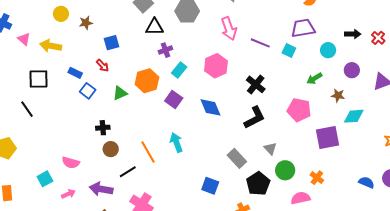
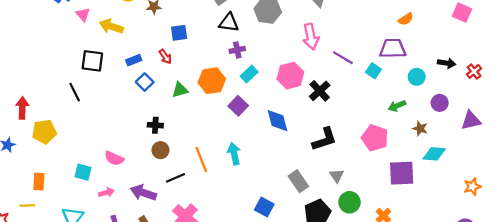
blue rectangle: (75, 73) -> (134, 60), turned -56
black cross: (256, 84) -> (320, 91), moved
cyan square: (45, 179) -> (83, 172), turned 35

